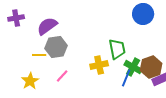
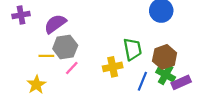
green cross: (133, 67) -> (166, 75), moved
brown hexagon: (151, 67) -> (165, 57), moved
pink line: (62, 76) -> (72, 68), moved

